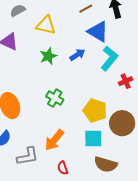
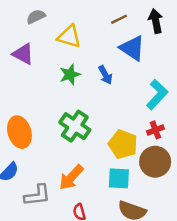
blue arrow: (77, 55) -> (105, 75), turned 91
cyan L-shape: (109, 58) -> (157, 95), moved
red cross: (126, 81) -> (155, 130), moved
green cross: (55, 98) -> (75, 126), size x1.4

